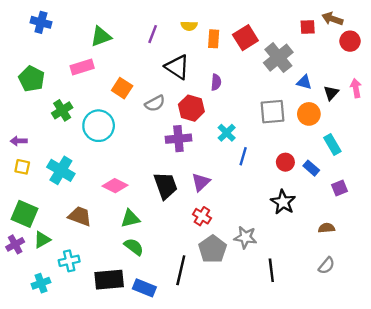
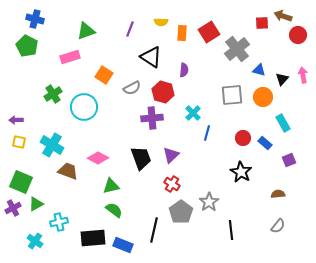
green pentagon: (32, 79) -> (27, 46), moved
brown trapezoid: (80, 216) -> (68, 171), moved
gray star: (245, 237) -> (209, 202), turned 30
cyan cross: (41, 283) -> (35, 241), turned -35

